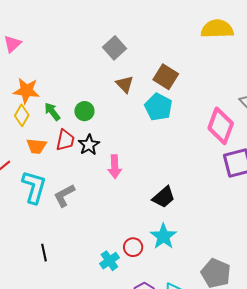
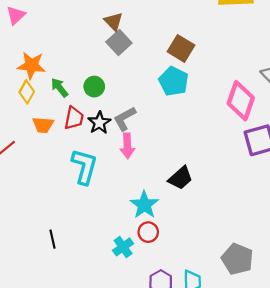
gray square: (114, 48) -> (119, 43), moved
brown triangle: (125, 84) -> (113, 21), moved
cyan L-shape: (34, 187) -> (84, 167), moved
gray L-shape: (64, 195) -> (125, 119), moved
cyan star: (163, 236) -> (144, 205), moved

